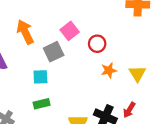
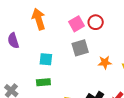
red circle: (97, 44) -> (96, 22), moved
gray square: (54, 52) -> (80, 48), moved

